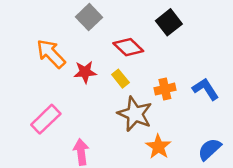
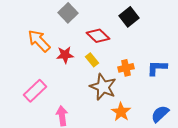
blue L-shape: (206, 89) -> (157, 68), turned -55

